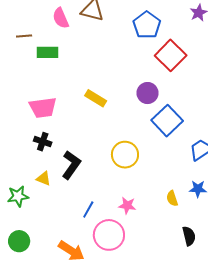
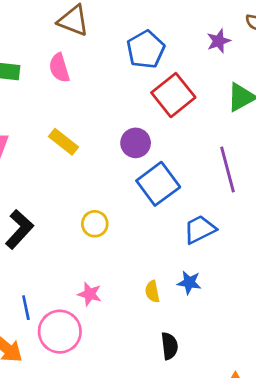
pink semicircle: (61, 18) -> (59, 68), moved
yellow circle: (125, 155) -> (95, 224), size x0.7
blue line: (88, 209) -> (26, 308), moved, turned -48

